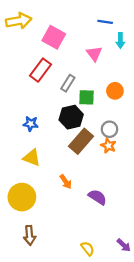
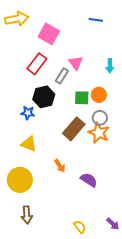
cyan arrow: (120, 41) -> (110, 66), moved
pink triangle: (94, 54) -> (76, 63), moved
orange circle: (115, 91) -> (99, 95), moved
green square: (86, 97) -> (82, 98), moved
black hexagon: (71, 117) -> (44, 97), moved
orange star: (108, 146) -> (99, 133), size x1.5

